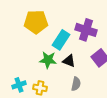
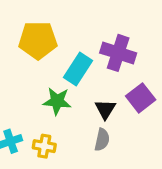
black triangle: (69, 61) -> (105, 109), moved, turned 40

